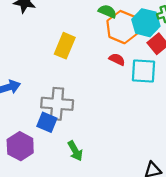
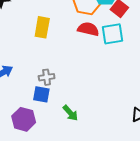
red semicircle: (117, 59) -> (88, 29), size x1.5
gray cross: (57, 104) -> (47, 77), size x0.6

